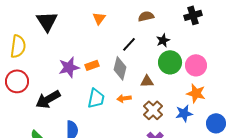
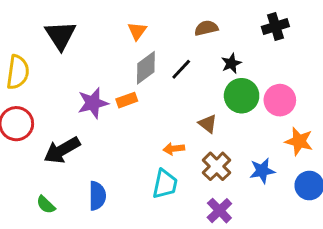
gray diamond: (120, 68) -> (146, 68), moved, turned 40
brown triangle: (147, 81) -> (208, 124), turned 40
orange star: (196, 93) -> (299, 141), moved
cyan trapezoid: (96, 98) -> (165, 184), moved

